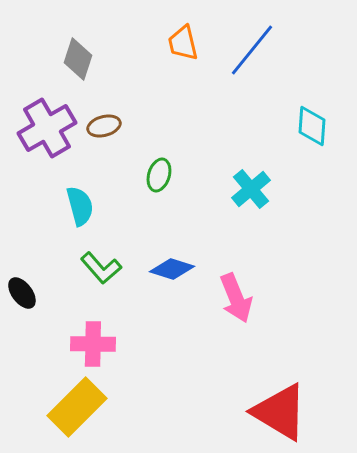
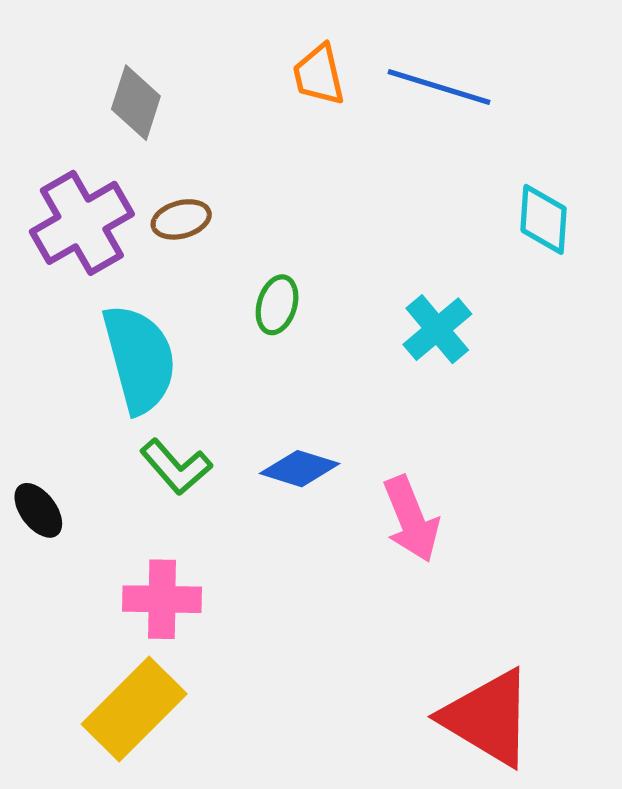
blue line: (252, 50) -> (439, 87), turned 68
cyan semicircle: (80, 206) -> (139, 359), size x1.6

